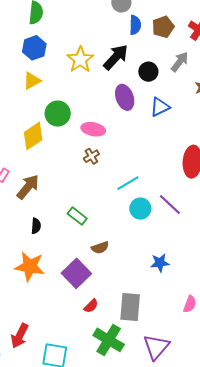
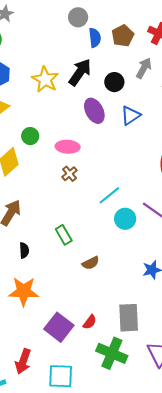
green circle: (58, 114) -> (30, 136), size x0.7
green rectangle: (77, 216) -> (64, 235), turned 30
purple square: (76, 273) -> (59, 327), moved

